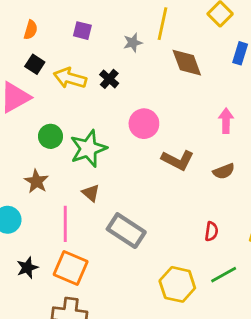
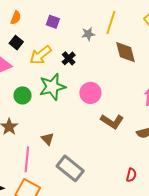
yellow arrow: (70, 78) -> (41, 55), turned -60
green star: (88, 149) -> (52, 87), moved

